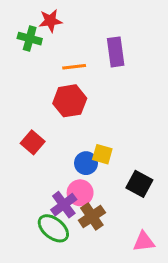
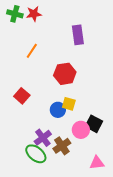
green cross: (30, 39) -> (15, 14), moved
orange line: (74, 67) -> (32, 51), moved, turned -49
red hexagon: (70, 101) -> (65, 74), moved
pink circle: (80, 193) -> (81, 130), moved

